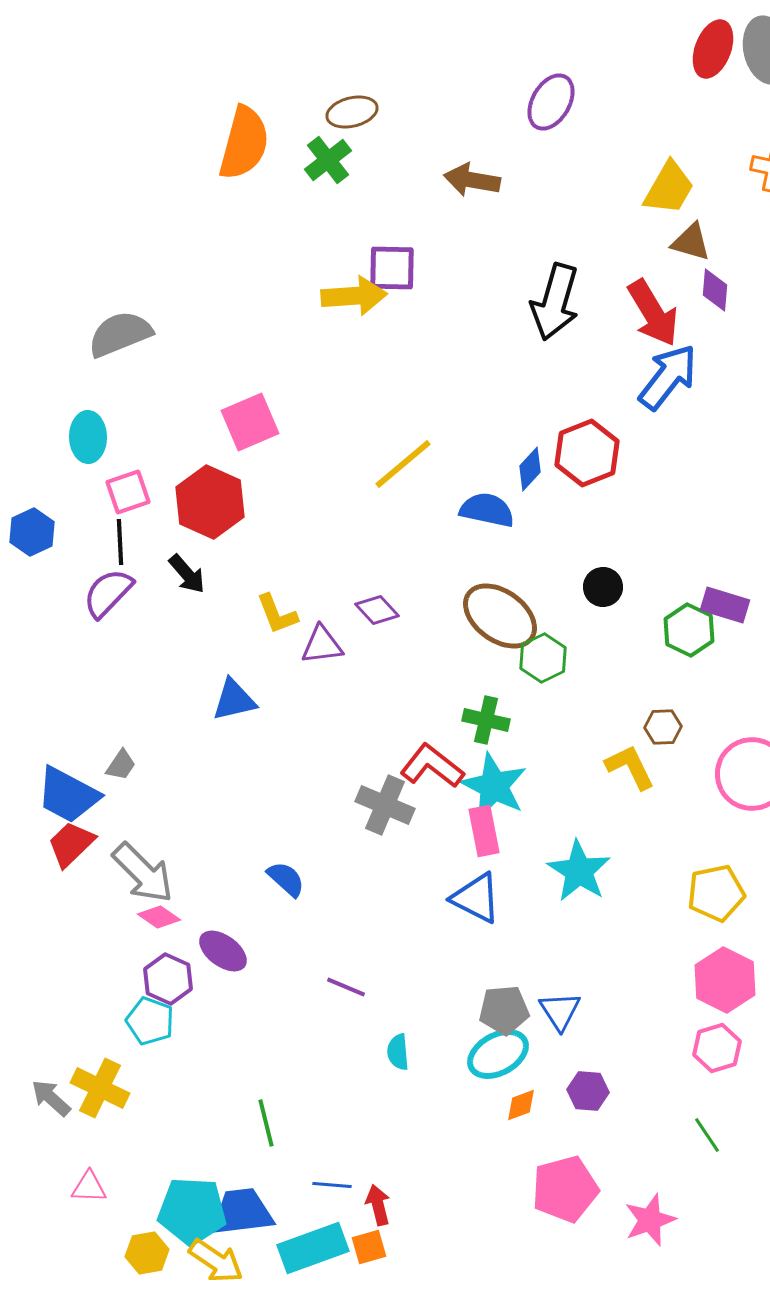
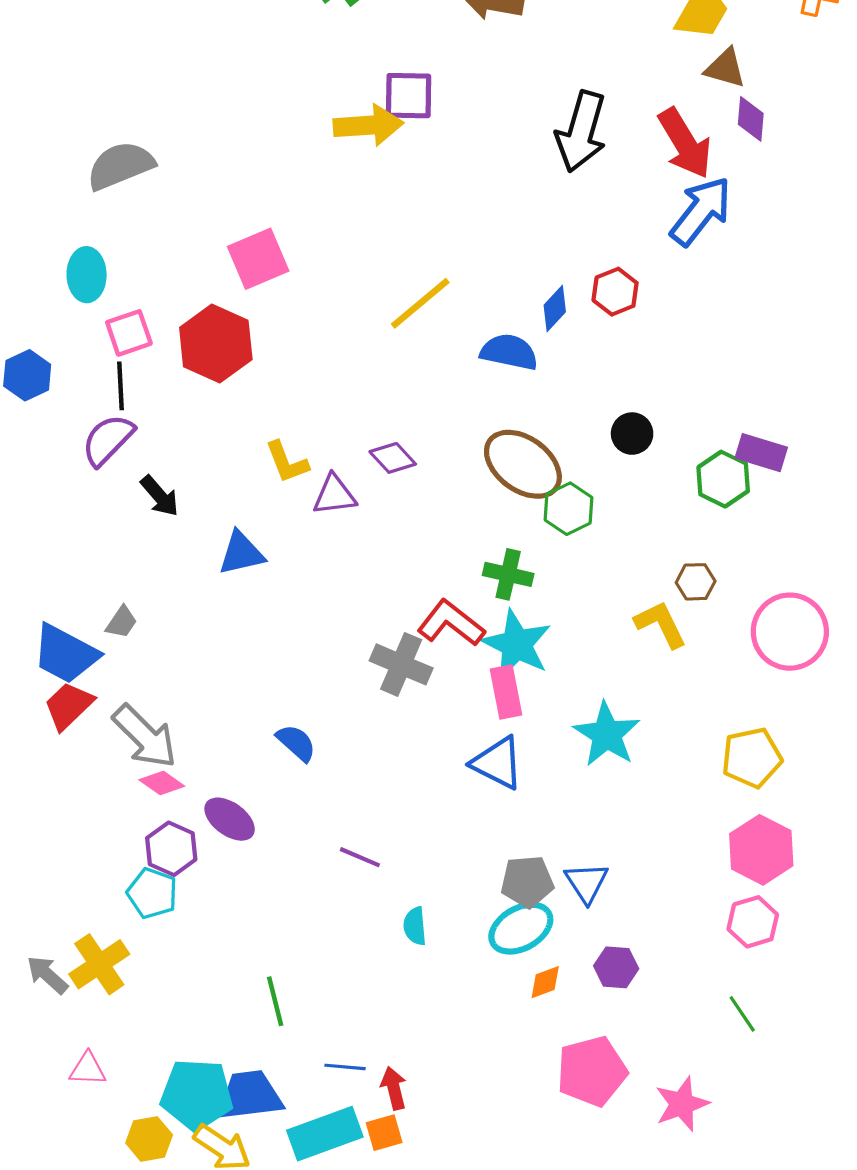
red hexagon: (587, 453) -> (615, 292), size x0.7
black arrow: (187, 574) -> (160, 496), moved
yellow cross: (100, 1088) -> (99, 964), turned 30

